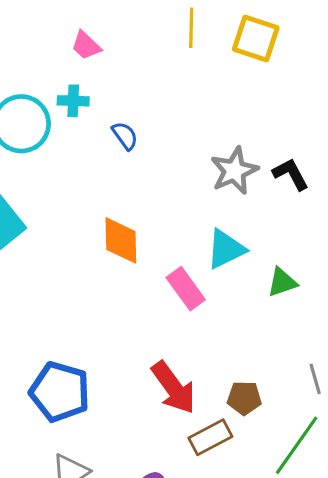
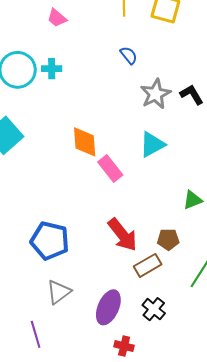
cyan cross: (73, 101) -> (52, 69), moved
blue semicircle: (125, 136) -> (129, 55), moved
green triangle: (282, 282) -> (193, 200), moved
pink rectangle: (186, 289) -> (110, 169), moved

